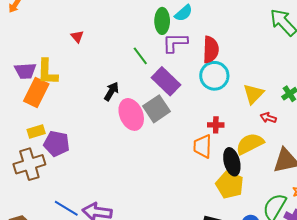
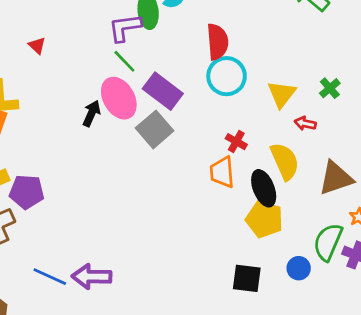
purple L-shape: (175, 43) -> (125, 28), moved
pink ellipse: (131, 114) -> (119, 98), moved
red cross: (216, 125) -> (236, 142), turned 35
yellow semicircle: (250, 144) -> (285, 161), turned 100

